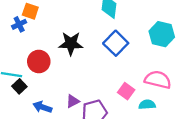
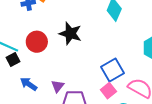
blue square: (116, 43) -> (112, 70), moved
purple triangle: (73, 101) -> (58, 86), turned -40

